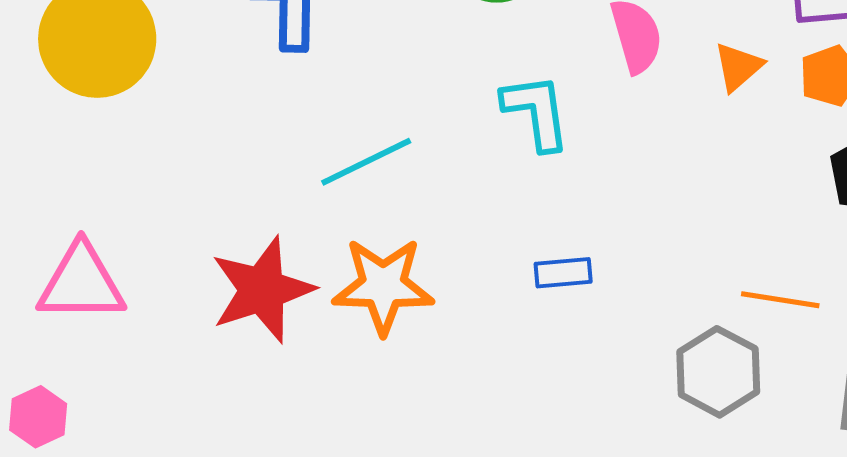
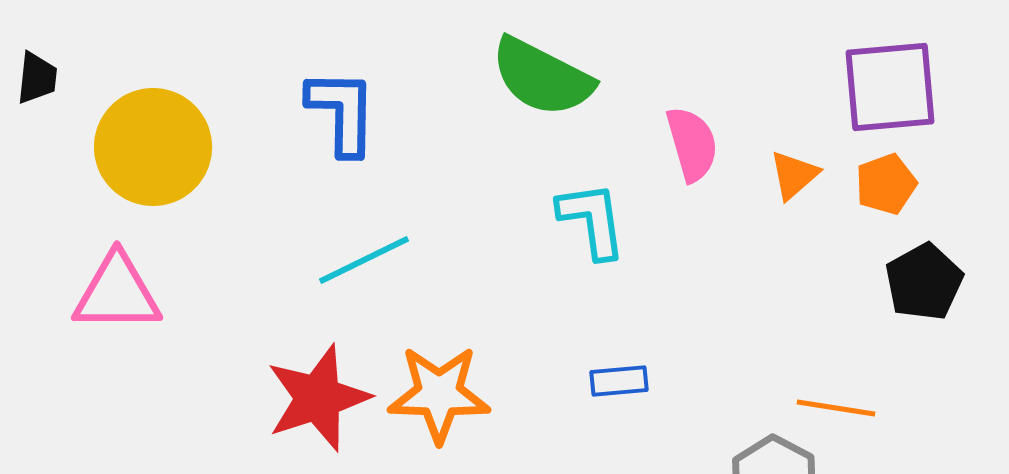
cyan line: (366, 162) -> (364, 260), moved
pink triangle: (81, 283) -> (117, 293), moved

